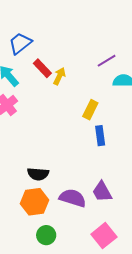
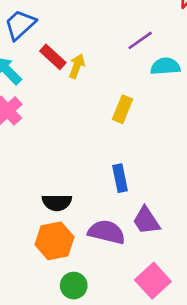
blue rectangle: (100, 136) -> (120, 178), moved

